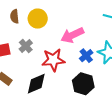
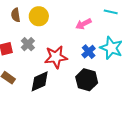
pink arrow: (72, 35) -> (83, 24), moved, size x0.7

